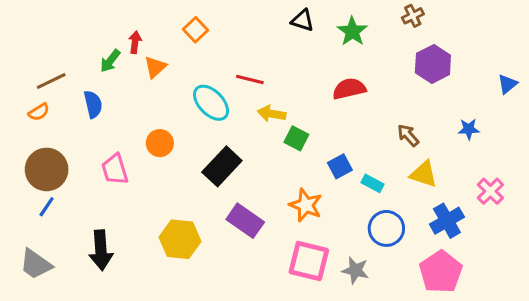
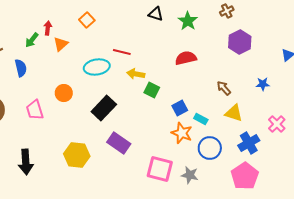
cyan ellipse: (211, 103) -> (97, 67), turned -55
orange star: (306, 205) -> (182, 133), moved

